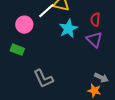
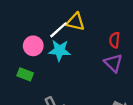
cyan star: (68, 29) -> (60, 50), moved, turned 30

